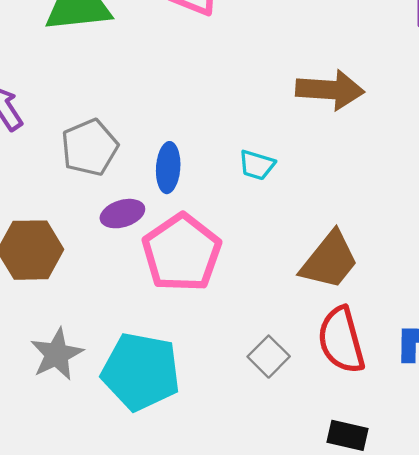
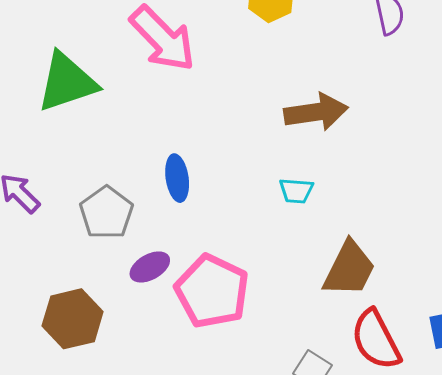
cyan trapezoid: (257, 165) -> (296, 191), moved
blue ellipse: (168, 168) -> (177, 178), moved

